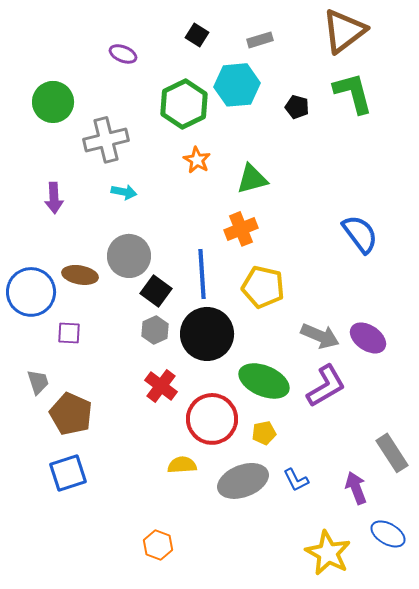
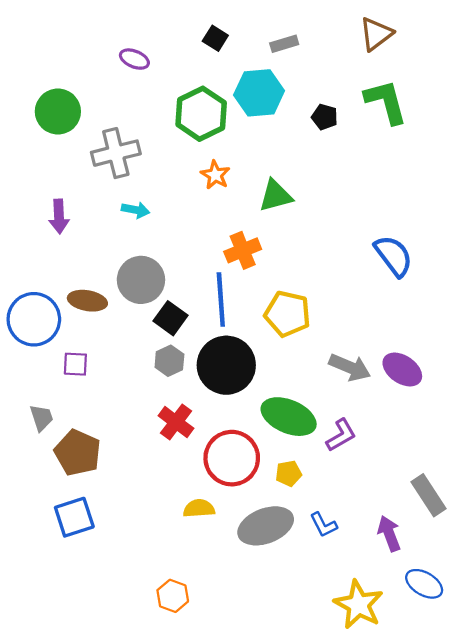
brown triangle: (344, 31) -> (376, 34), size x0.7
orange cross: (241, 229) -> (243, 250), moved
purple L-shape: (326, 386) -> (341, 435), moved, size x0.7

